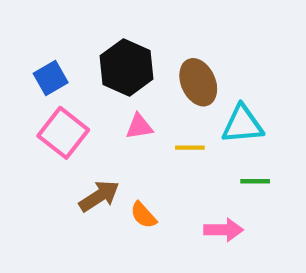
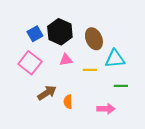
blue square: (51, 78) -> (35, 34), moved
orange semicircle: (143, 215) -> (68, 102), turned 40

